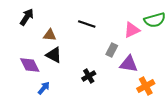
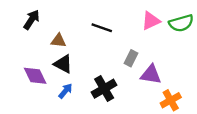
pink triangle: (132, 30) -> (151, 21), moved
black cross: (89, 76) -> (104, 89), size x1.5
blue arrow: (44, 88) -> (65, 91), moved

